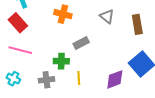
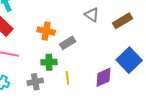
orange cross: (63, 14) -> (46, 31), moved
brown rectangle: (137, 24) -> (123, 21), turned 72

